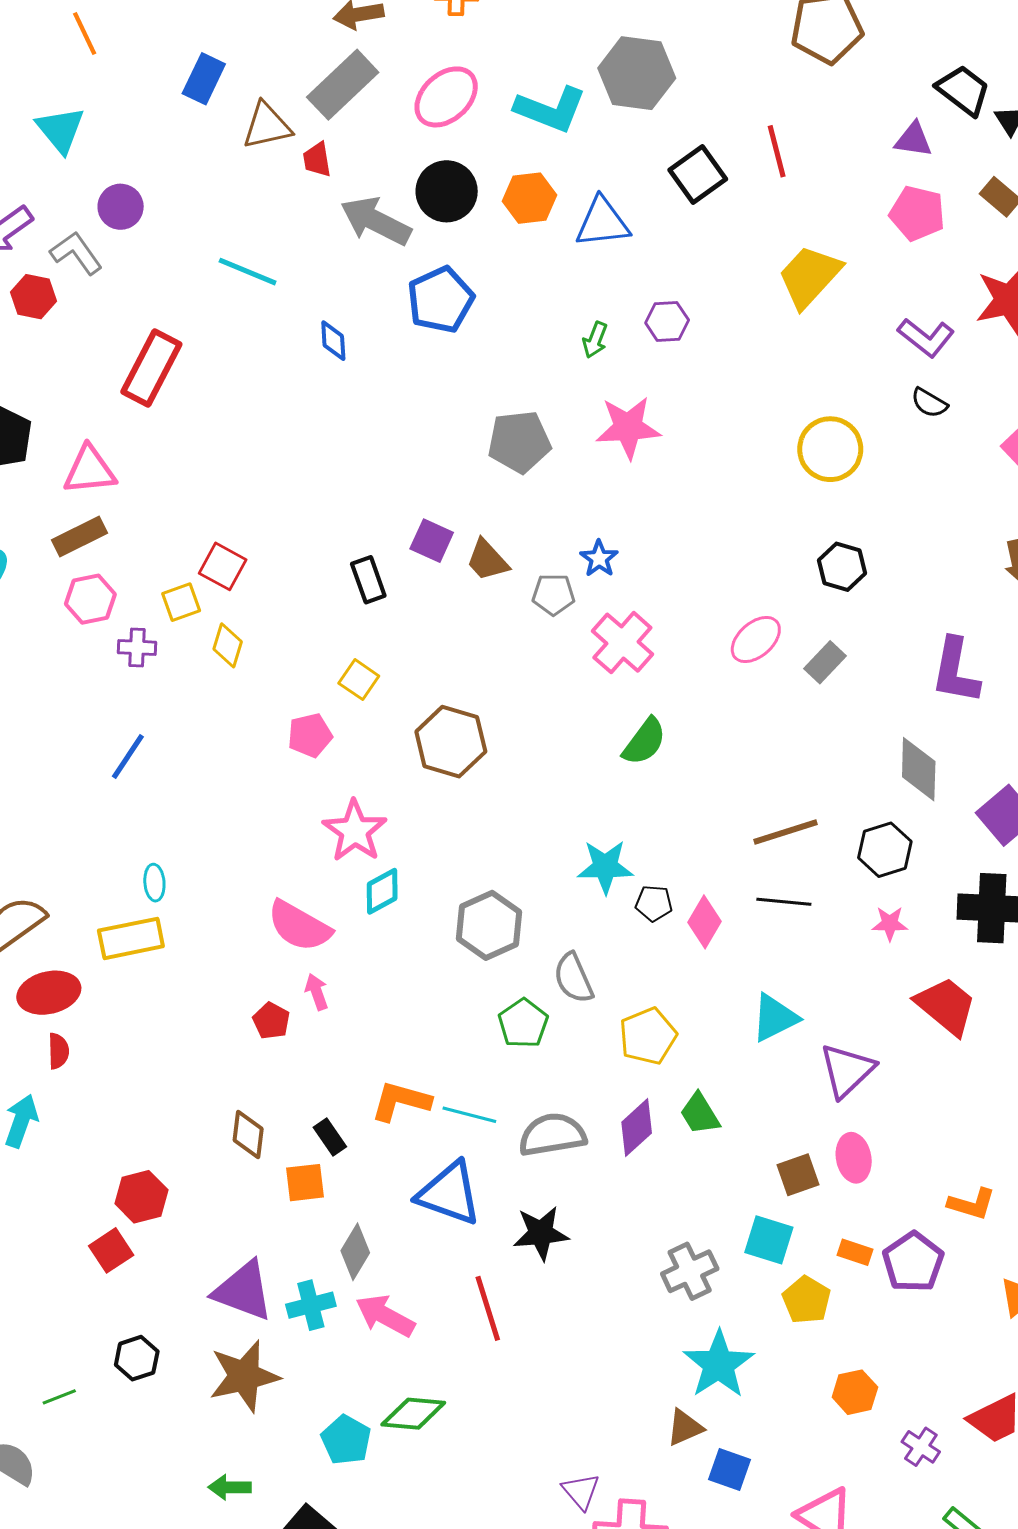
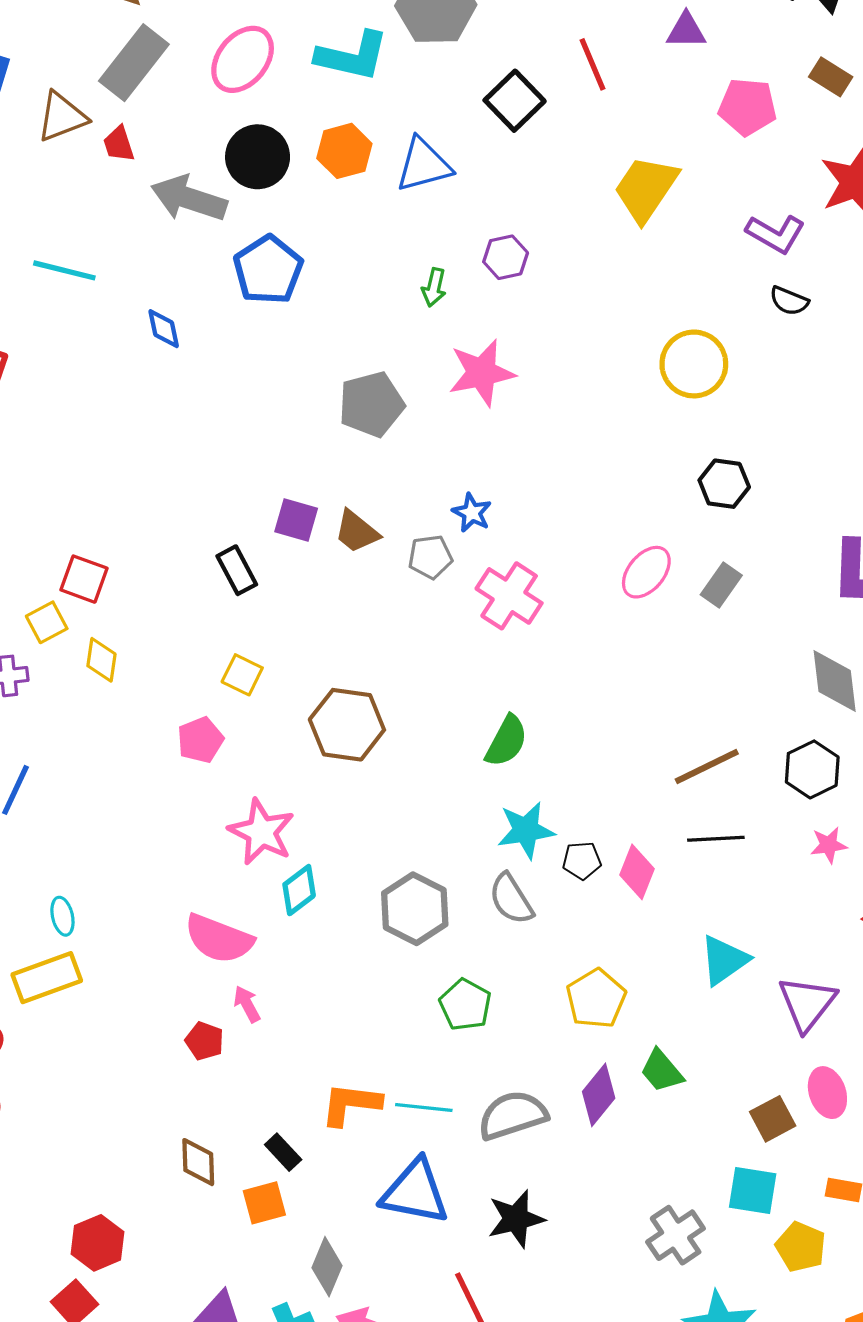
purple triangle: (913, 140) -> (686, 31), moved
green semicircle: (644, 742) -> (507, 741), moved
gray semicircle: (573, 978) -> (511, 899), moved

